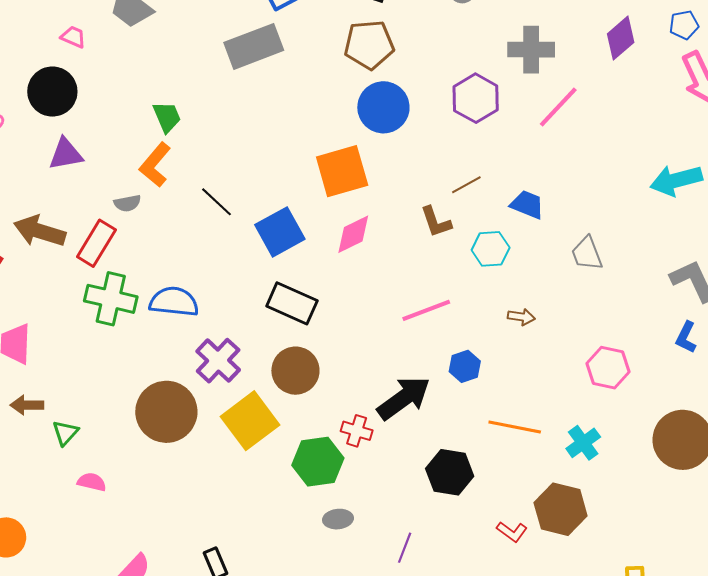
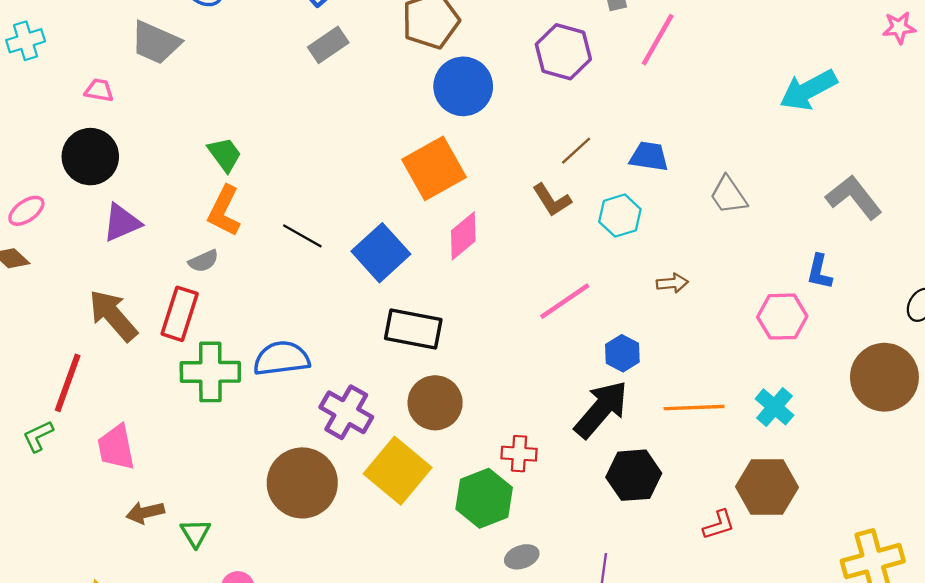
gray rectangle: (254, 46) -> (328, 45), moved, size x0.6
brown arrow: (40, 231) -> (113, 315), turned 45
blue L-shape: (686, 337) -> (819, 272), moved
black arrow: (404, 398) -> (601, 409), moved
red L-shape: (512, 532) -> (719, 525), turned -40

